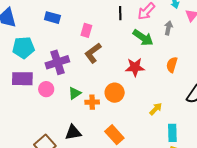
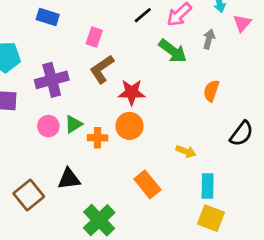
black line: (120, 13) -> (143, 15), turned 48
red star: (135, 67) -> (132, 92), moved
pink circle: (46, 89) -> (48, 126), moved
yellow arrow: (156, 109) -> (186, 151), turned 64
orange rectangle: (114, 135) -> (147, 184), moved

